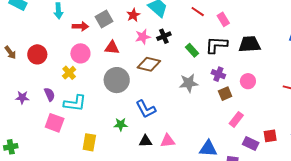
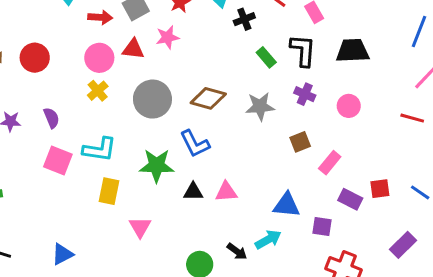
black cross: (164, 36) -> (244, 19), moved
pink star: (143, 37) -> (167, 37), moved
black L-shape: (216, 45) -> (303, 50), turned 90
red triangle: (112, 48) -> (133, 49), moved
brown diamond: (149, 64) -> (208, 98), moved
yellow cross: (69, 73) -> (98, 91), moved
brown square: (225, 94) -> (300, 142), moved
cyan L-shape: (75, 103) -> (100, 150), moved
green star: (121, 124) -> (157, 166), size x1.6

